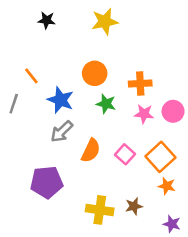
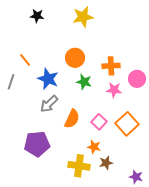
pink circle: (173, 111) -> (137, 79), moved
orange star: (167, 186) -> (94, 147), moved

